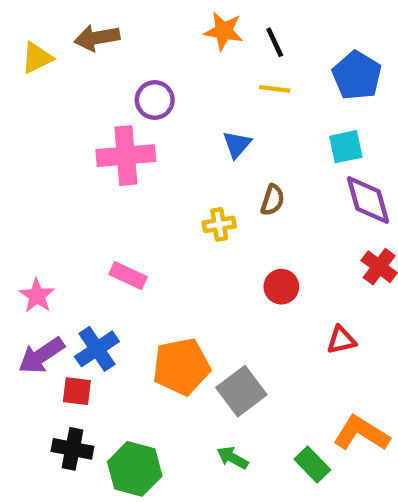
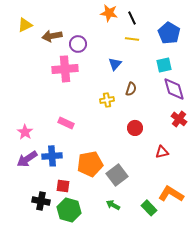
brown arrow: (97, 38) -> (52, 36), moved
blue cross: (97, 349) -> (52, 156), turned 30
red square: (77, 391) -> (63, 186), moved

